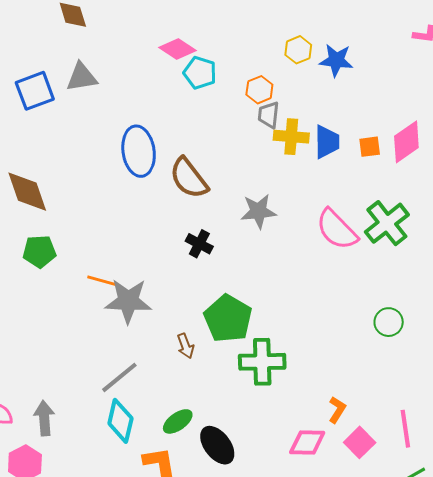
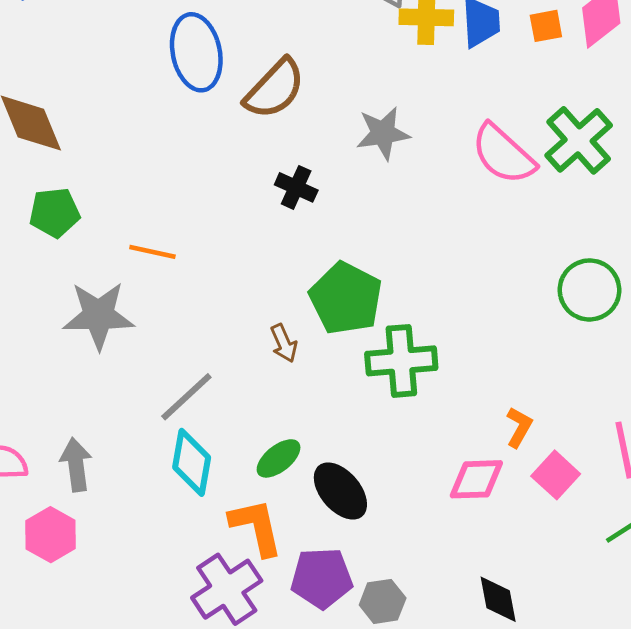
brown semicircle: (189, 178) -> (275, 89), turned -96
gray star: (128, 301) -> (99, 316), moved
green circle: (389, 322) -> (589, 290), size x1.4

